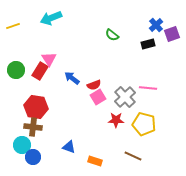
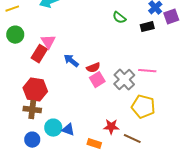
green semicircle: (112, 35) -> (119, 18), moved
green circle: (16, 70) -> (15, 35), moved
red star: (116, 120) -> (111, 127), moved
cyan circle: (22, 145) -> (53, 128), moved

